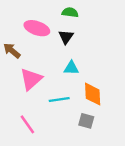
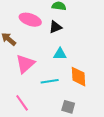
black triangle: (66, 37) -> (55, 27), turned 32
gray square: (86, 121) -> (68, 107), moved

